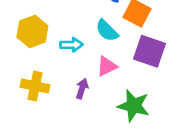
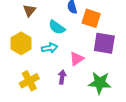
cyan semicircle: (107, 31) -> (57, 27), moved
yellow cross: (35, 86) -> (29, 81), turned -30

